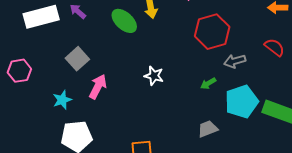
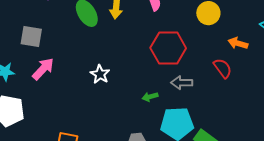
red semicircle: (274, 47) -> (223, 68), moved
gray square: (77, 59) -> (31, 36), turned 35

